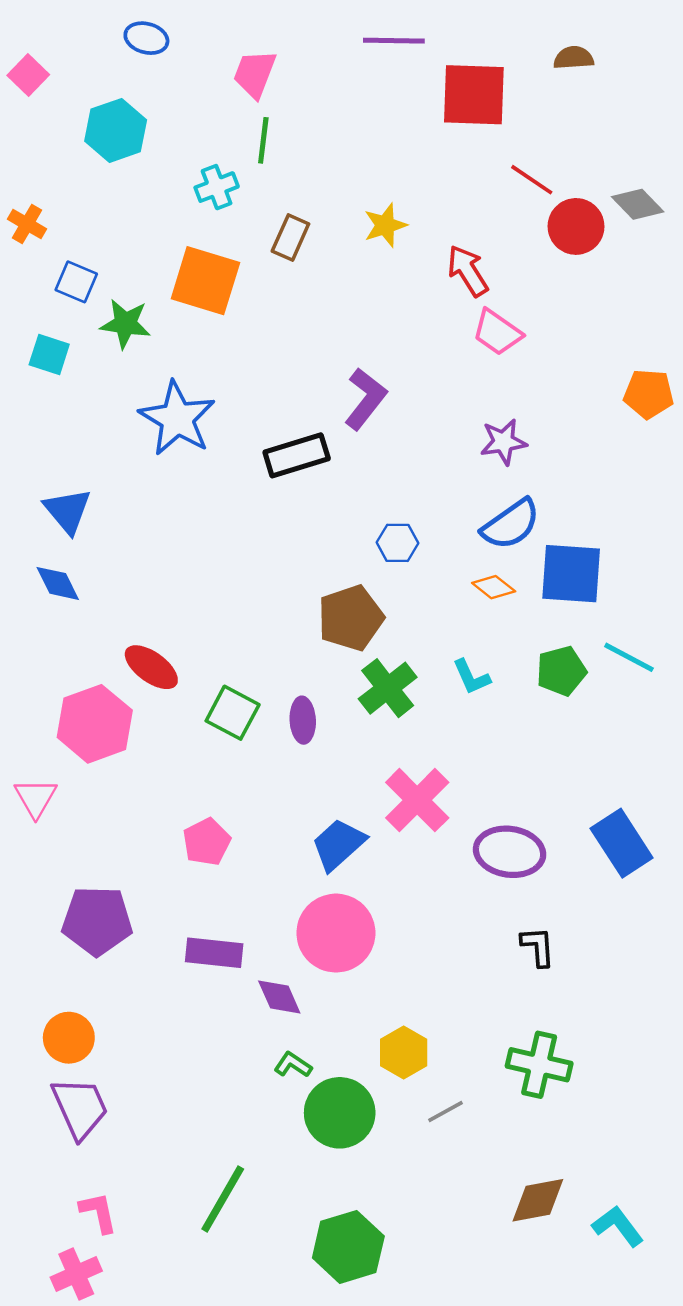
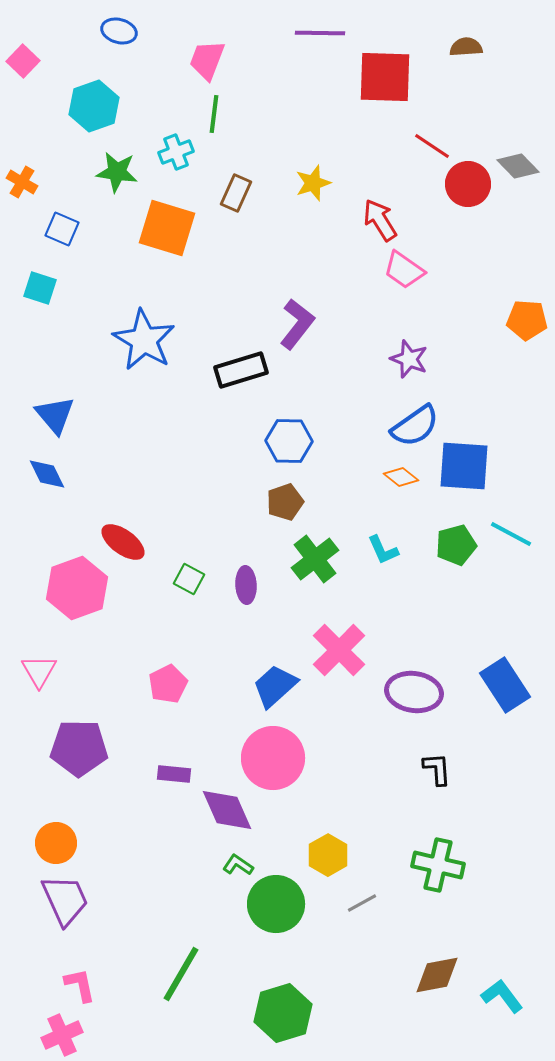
green star: (125, 324) -> (117, 172), moved
purple star: (503, 442) -> (409, 359), turned 30
blue hexagon: (398, 543) -> (289, 441), moved, size x1.4
brown pentagon: (351, 618) -> (285, 502), size x0.7
green square: (233, 713) -> (189, 579), size x0.7
pink triangle: (36, 798) -> (39, 671), moved
purple rectangle: (214, 953) -> (174, 774), size x0.7
purple diamond: (279, 997) -> (227, 810), size x1.4

